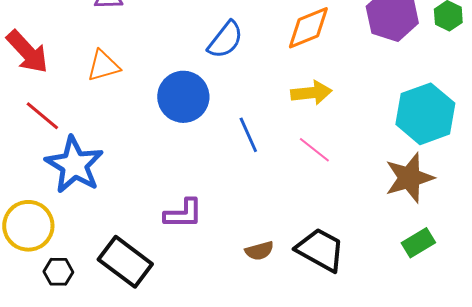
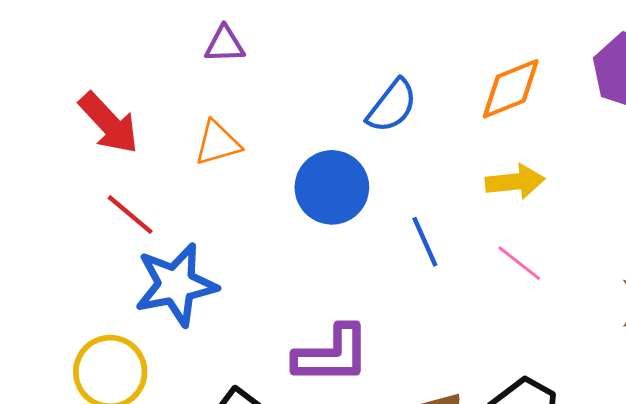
blue star: (74, 165) -> (176, 285), turned 30
purple L-shape: (183, 214) -> (332, 355), size x1.4

